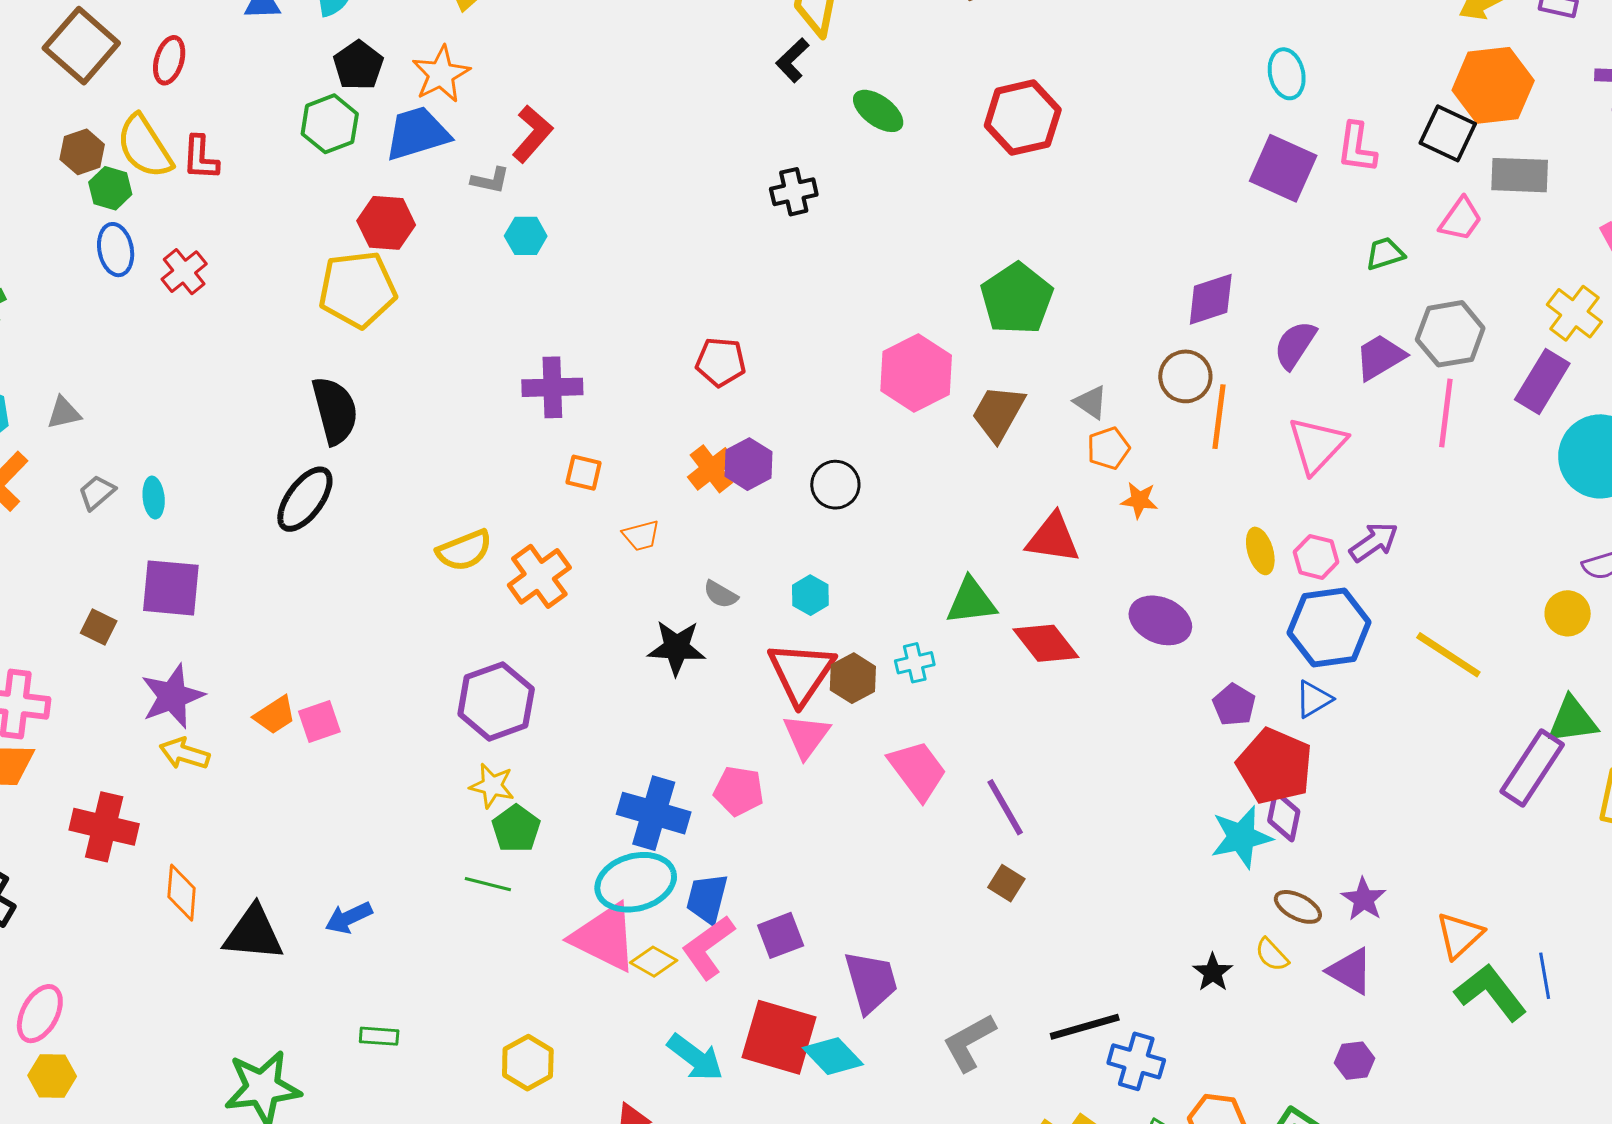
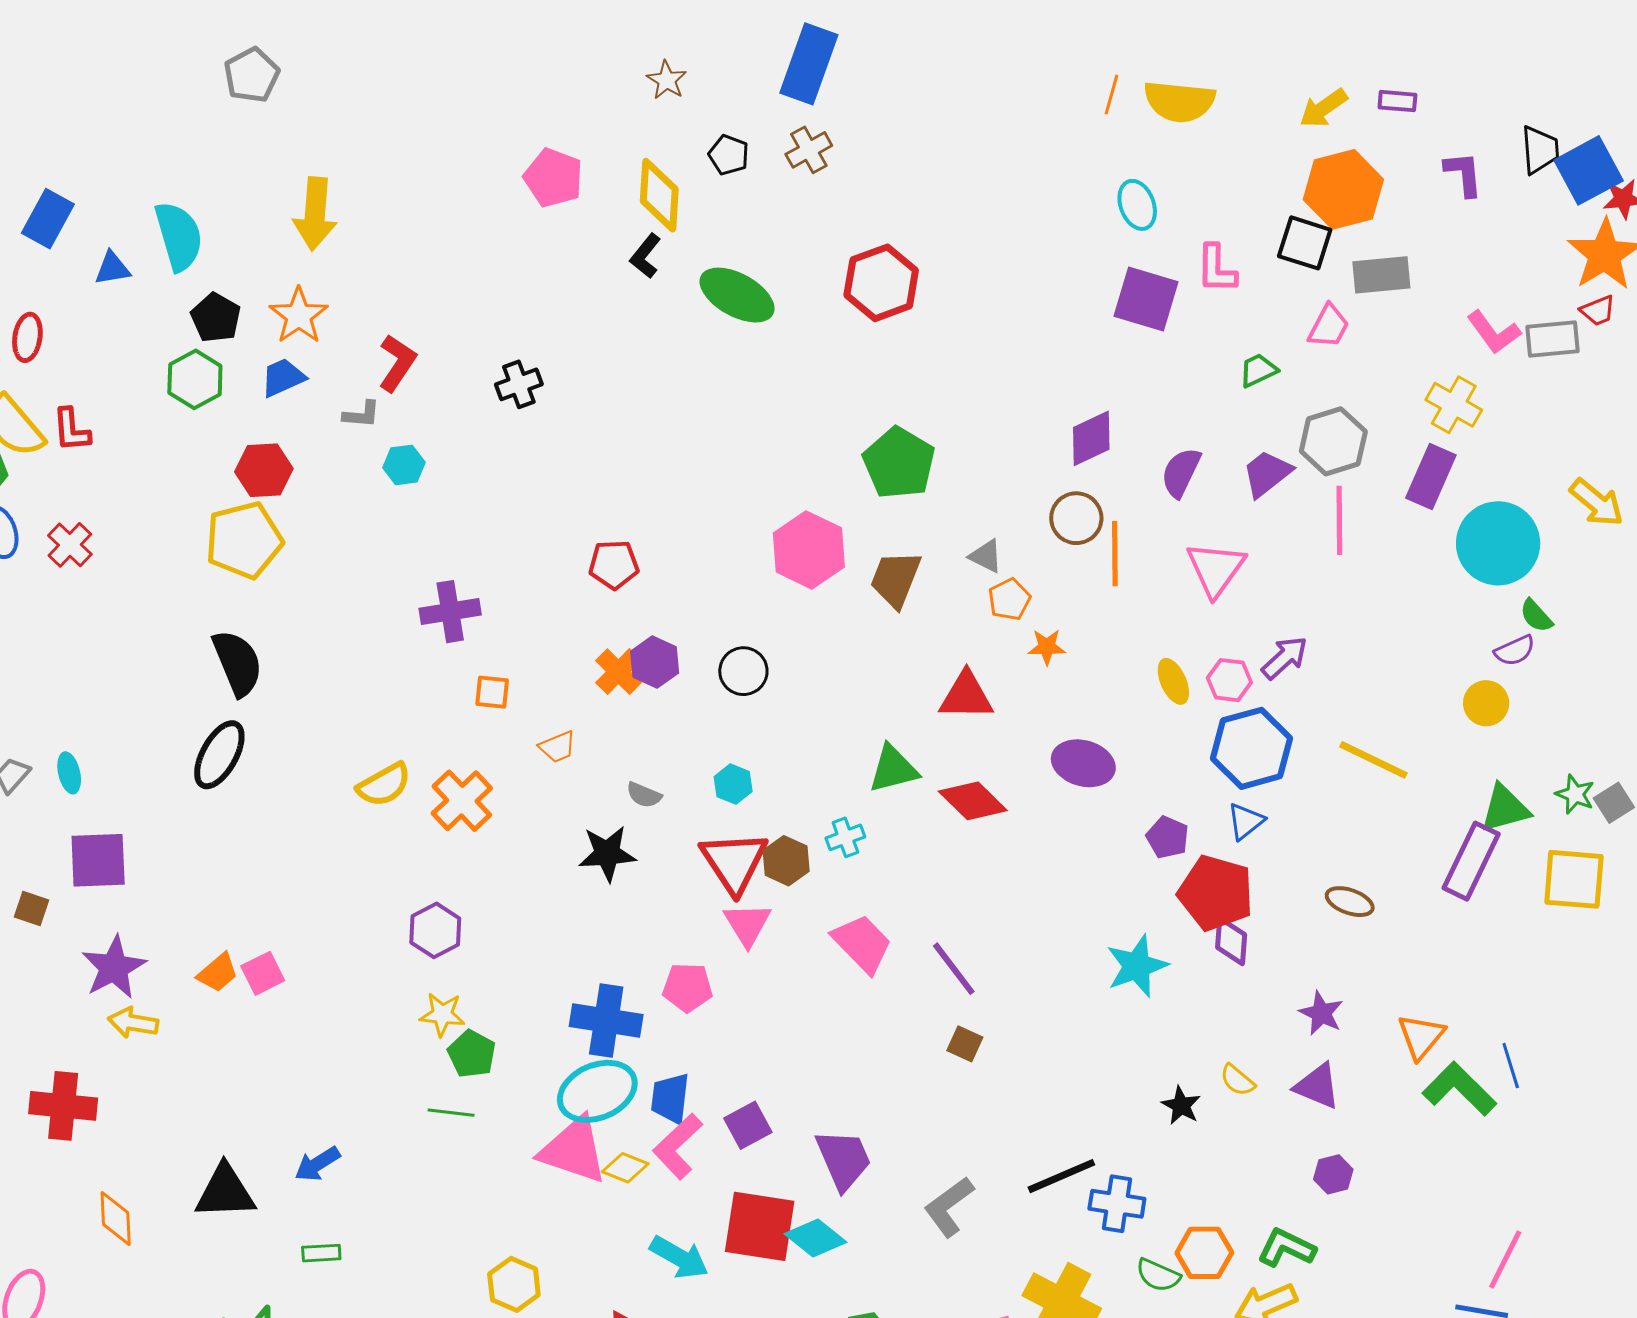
green ellipse: (878, 111) -> (737, 295), size x1.4
blue trapezoid: (417, 133) -> (283, 377), size x0.7
black cross: (794, 192) -> (519, 384), moved
purple hexagon: (496, 701) -> (435, 930), size x0.7
cyan star: (1241, 837) -> (1137, 966), moved
orange diamond: (182, 893) -> (116, 1219), moved
brown ellipse: (1298, 907) -> (1350, 902), moved
green rectangle: (379, 1036) -> (321, 1253), moved

